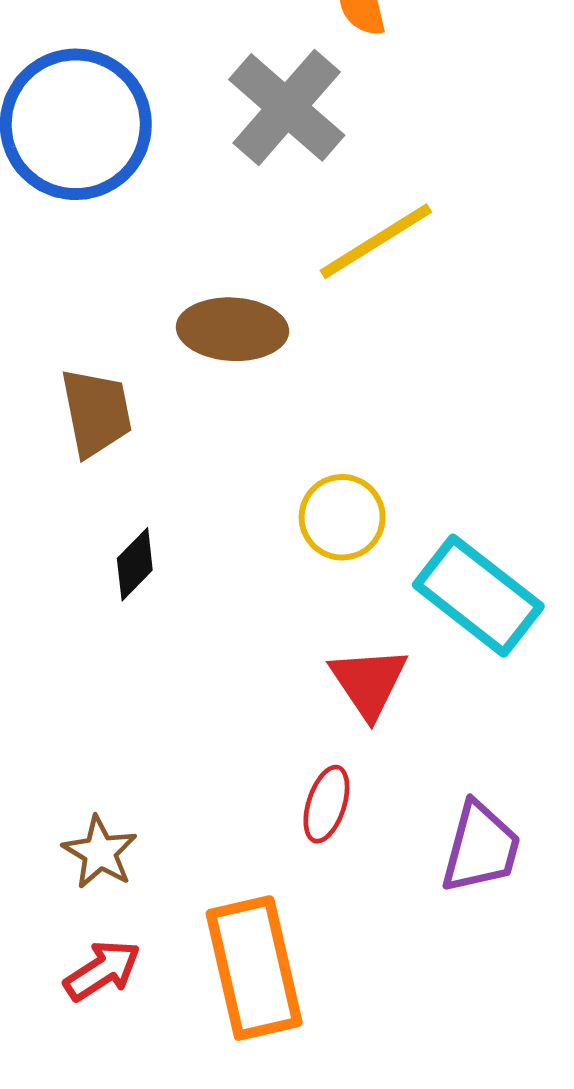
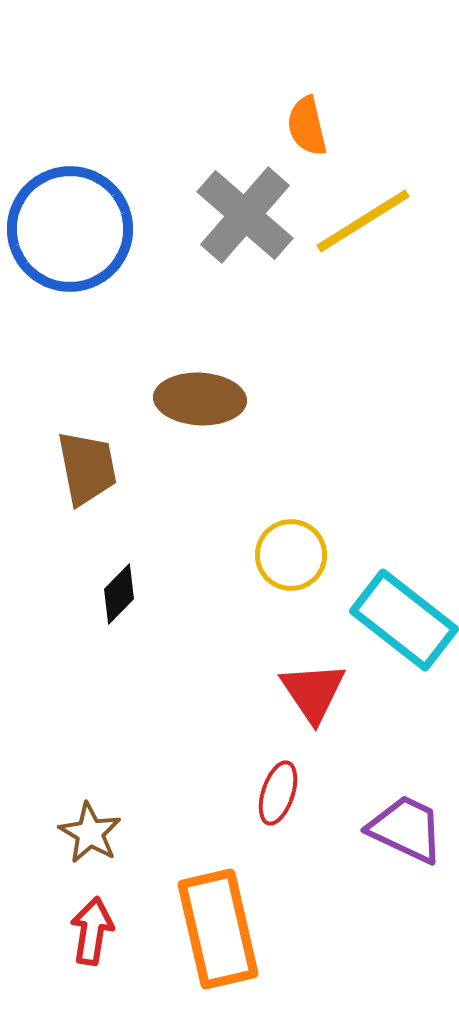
yellow line: (376, 241) -> (363, 221), moved
purple trapezoid: (481, 848) -> (406, 829), turned -80
red arrow: (102, 970) -> (92, 931), turned -48

